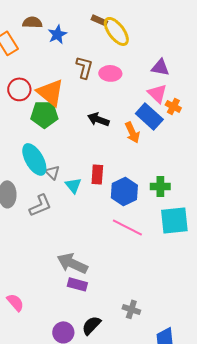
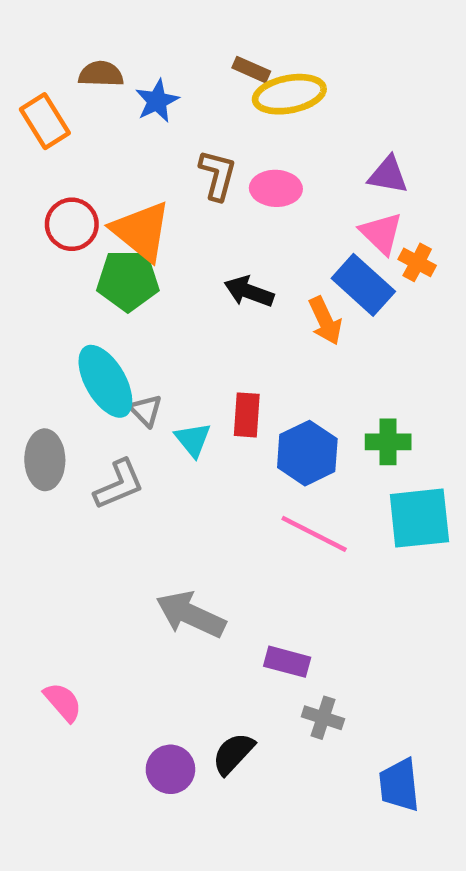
yellow ellipse: (116, 31) -> (289, 94), turned -64
purple rectangle: (77, 284) -> (287, 662), moved

